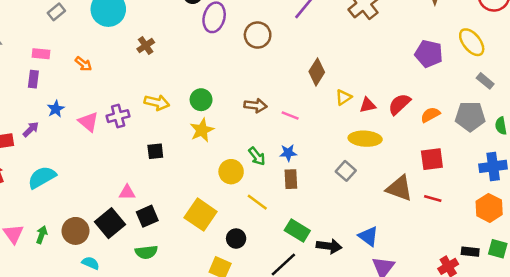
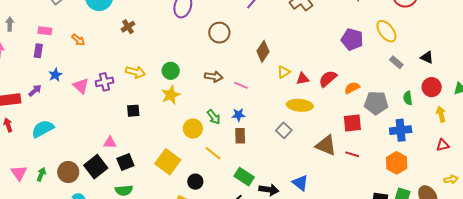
brown circle: (258, 35) -> (219, 33), moved
gray pentagon: (470, 116) -> (376, 103), moved

